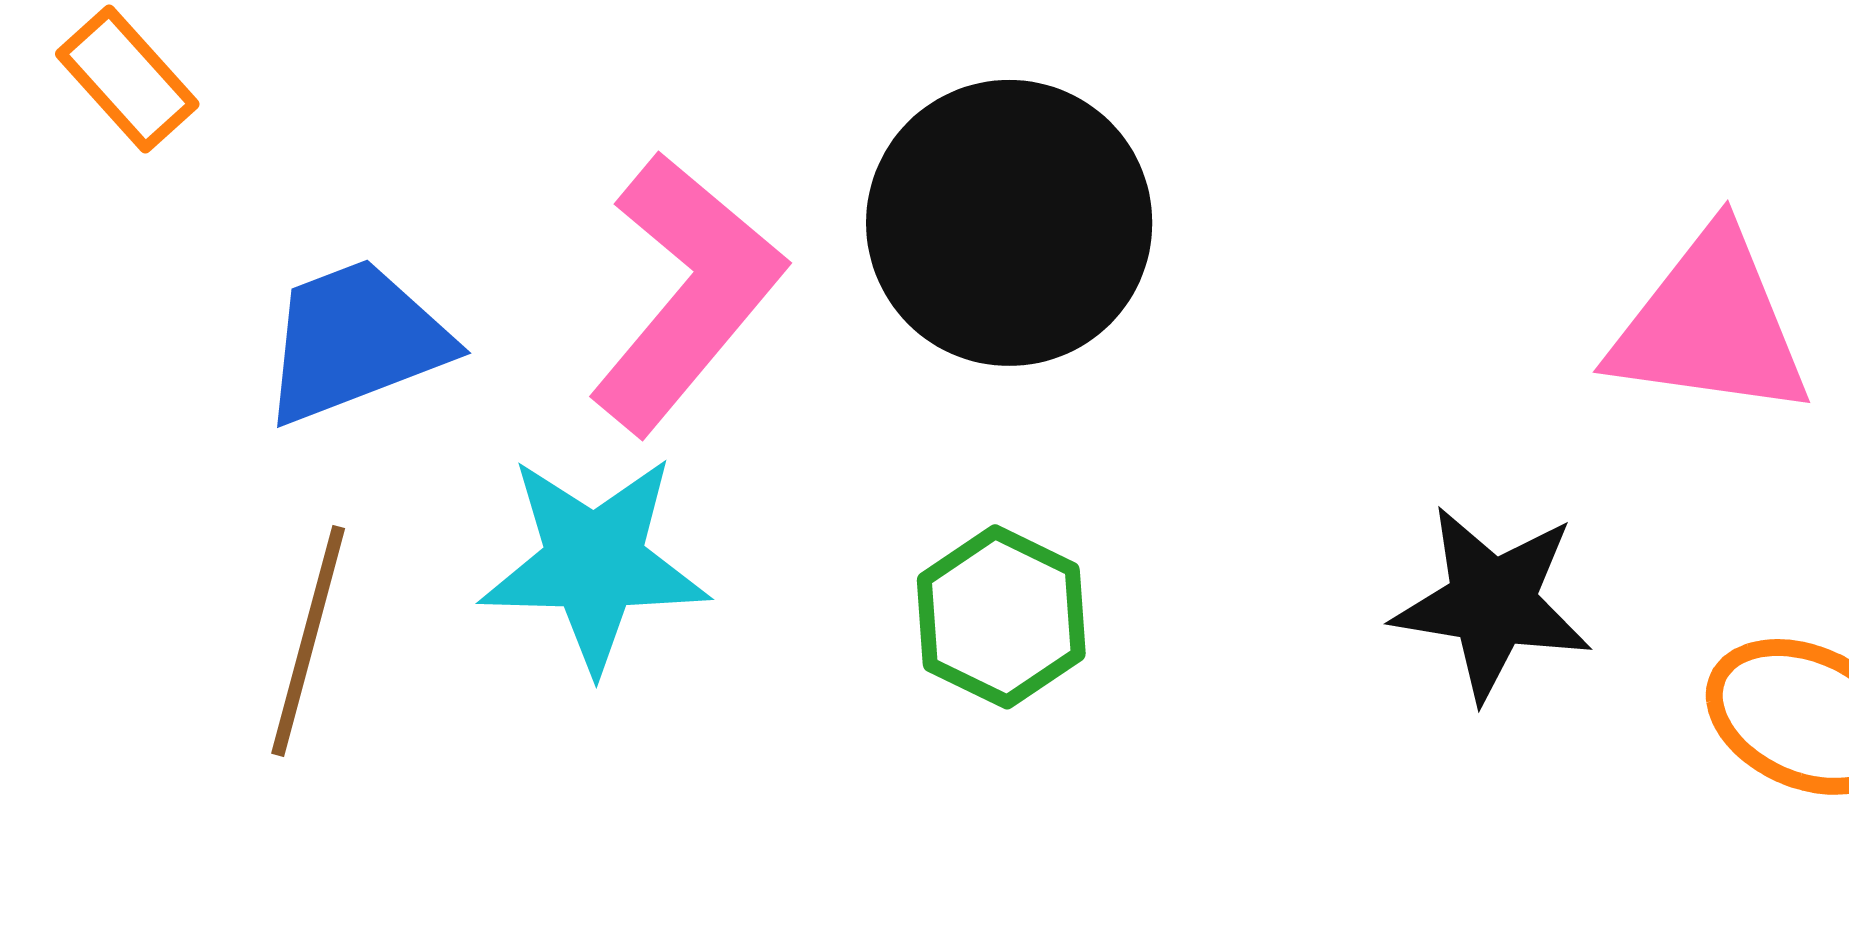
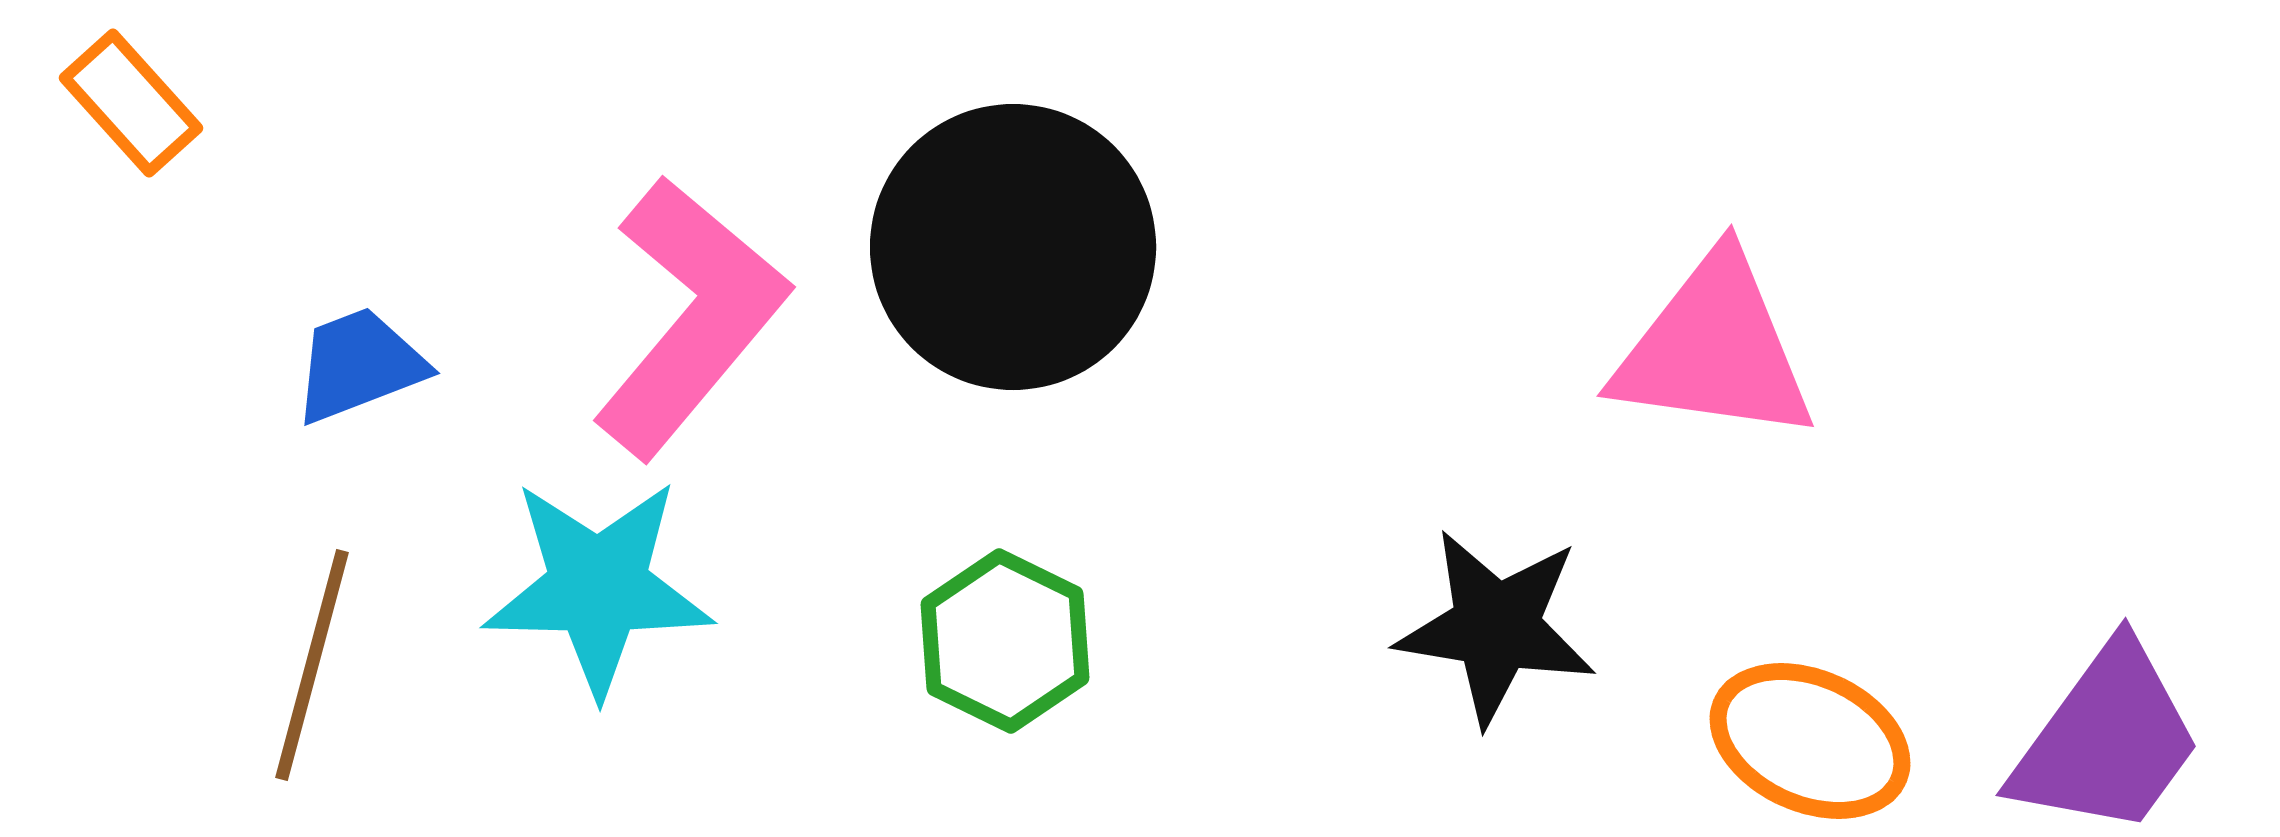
blue trapezoid: (355, 341) -> (359, 365), size x0.7

